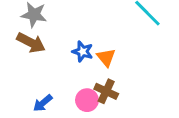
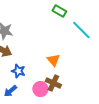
blue star: (83, 51) -> (18, 71), moved

